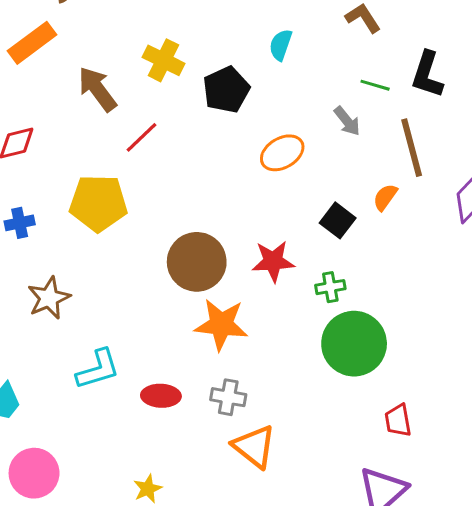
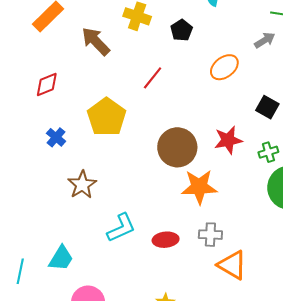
black pentagon: (226, 90) -> (181, 30), size x0.7
gray arrow: (347, 121) -> (265, 40), turned -75
red line: (142, 137) -> (153, 78), moved
yellow pentagon: (98, 203) -> (107, 117), turned -30
blue cross: (20, 223) -> (56, 137), turned -30

